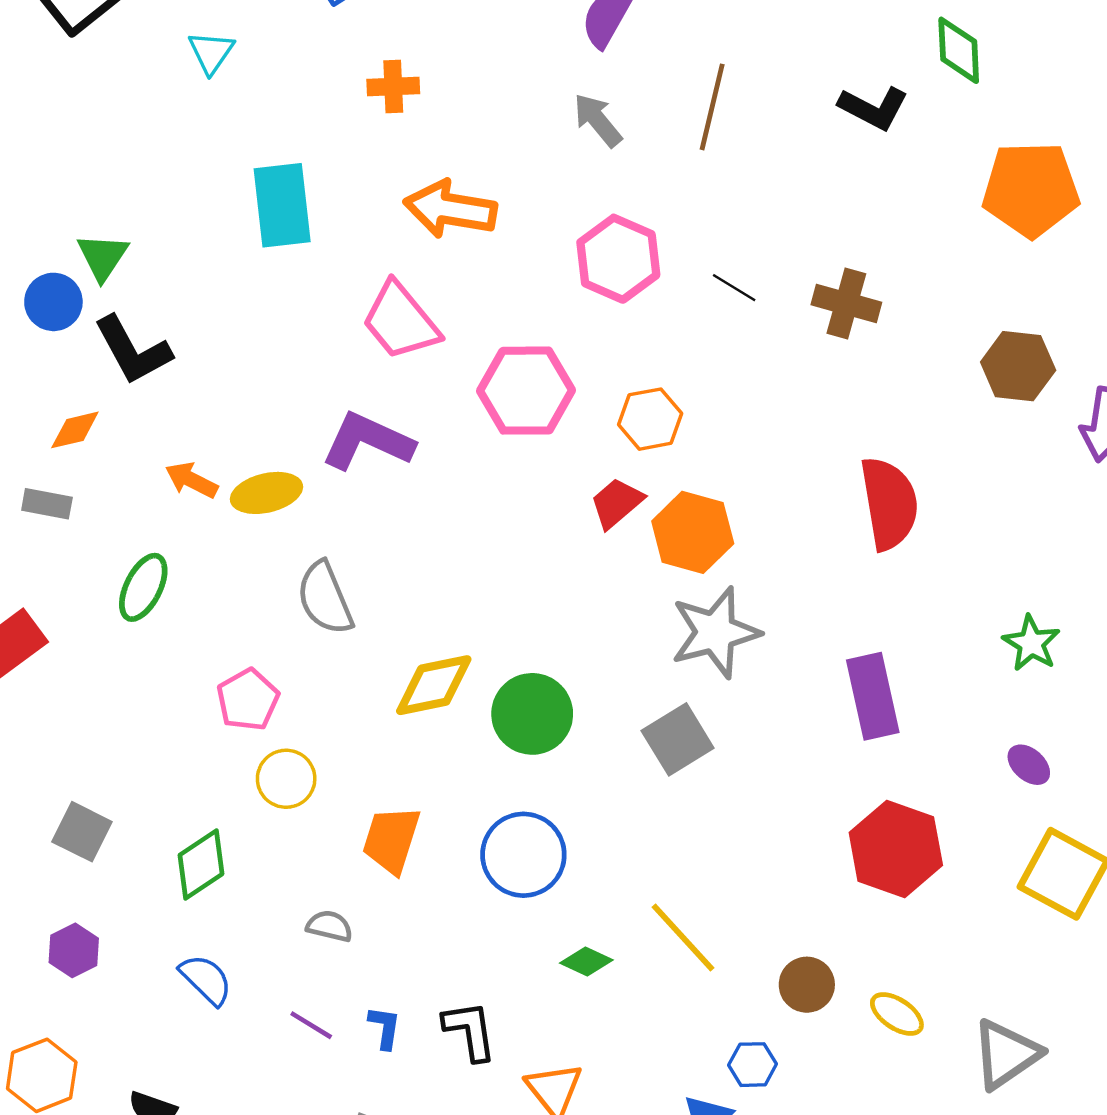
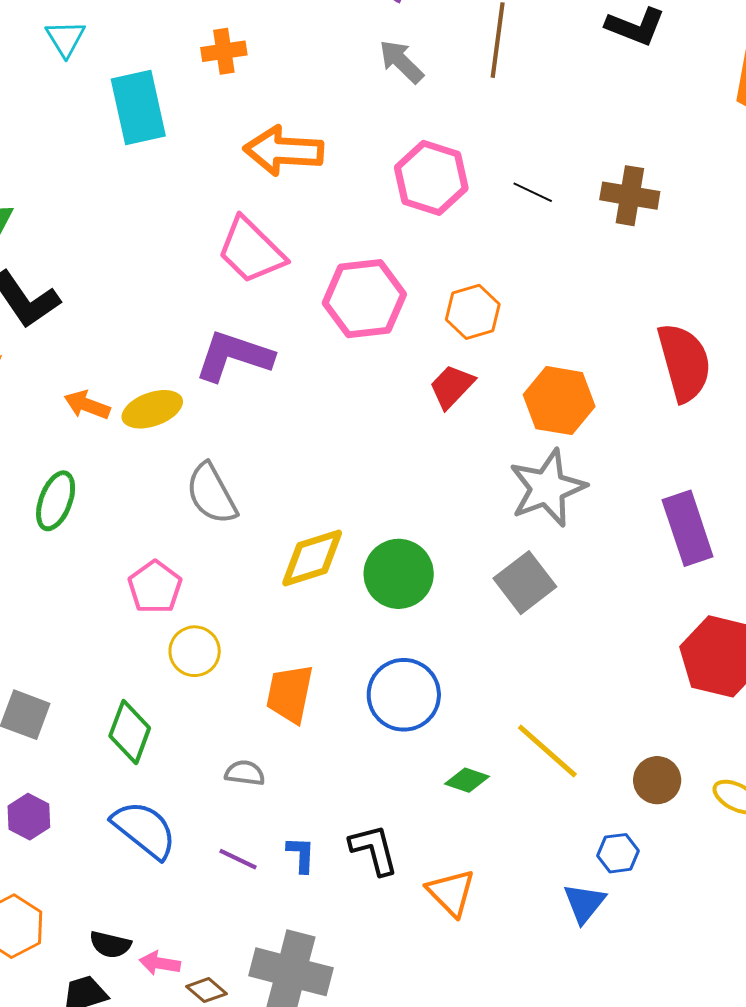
cyan rectangle: (282, 205) -> (138, 108), moved
orange hexagon: (693, 532) -> (559, 401), moved
green diamond: (201, 864) -> (130, 732), turned -30
blue semicircle: (206, 979) -> (144, 830), size x1.4

